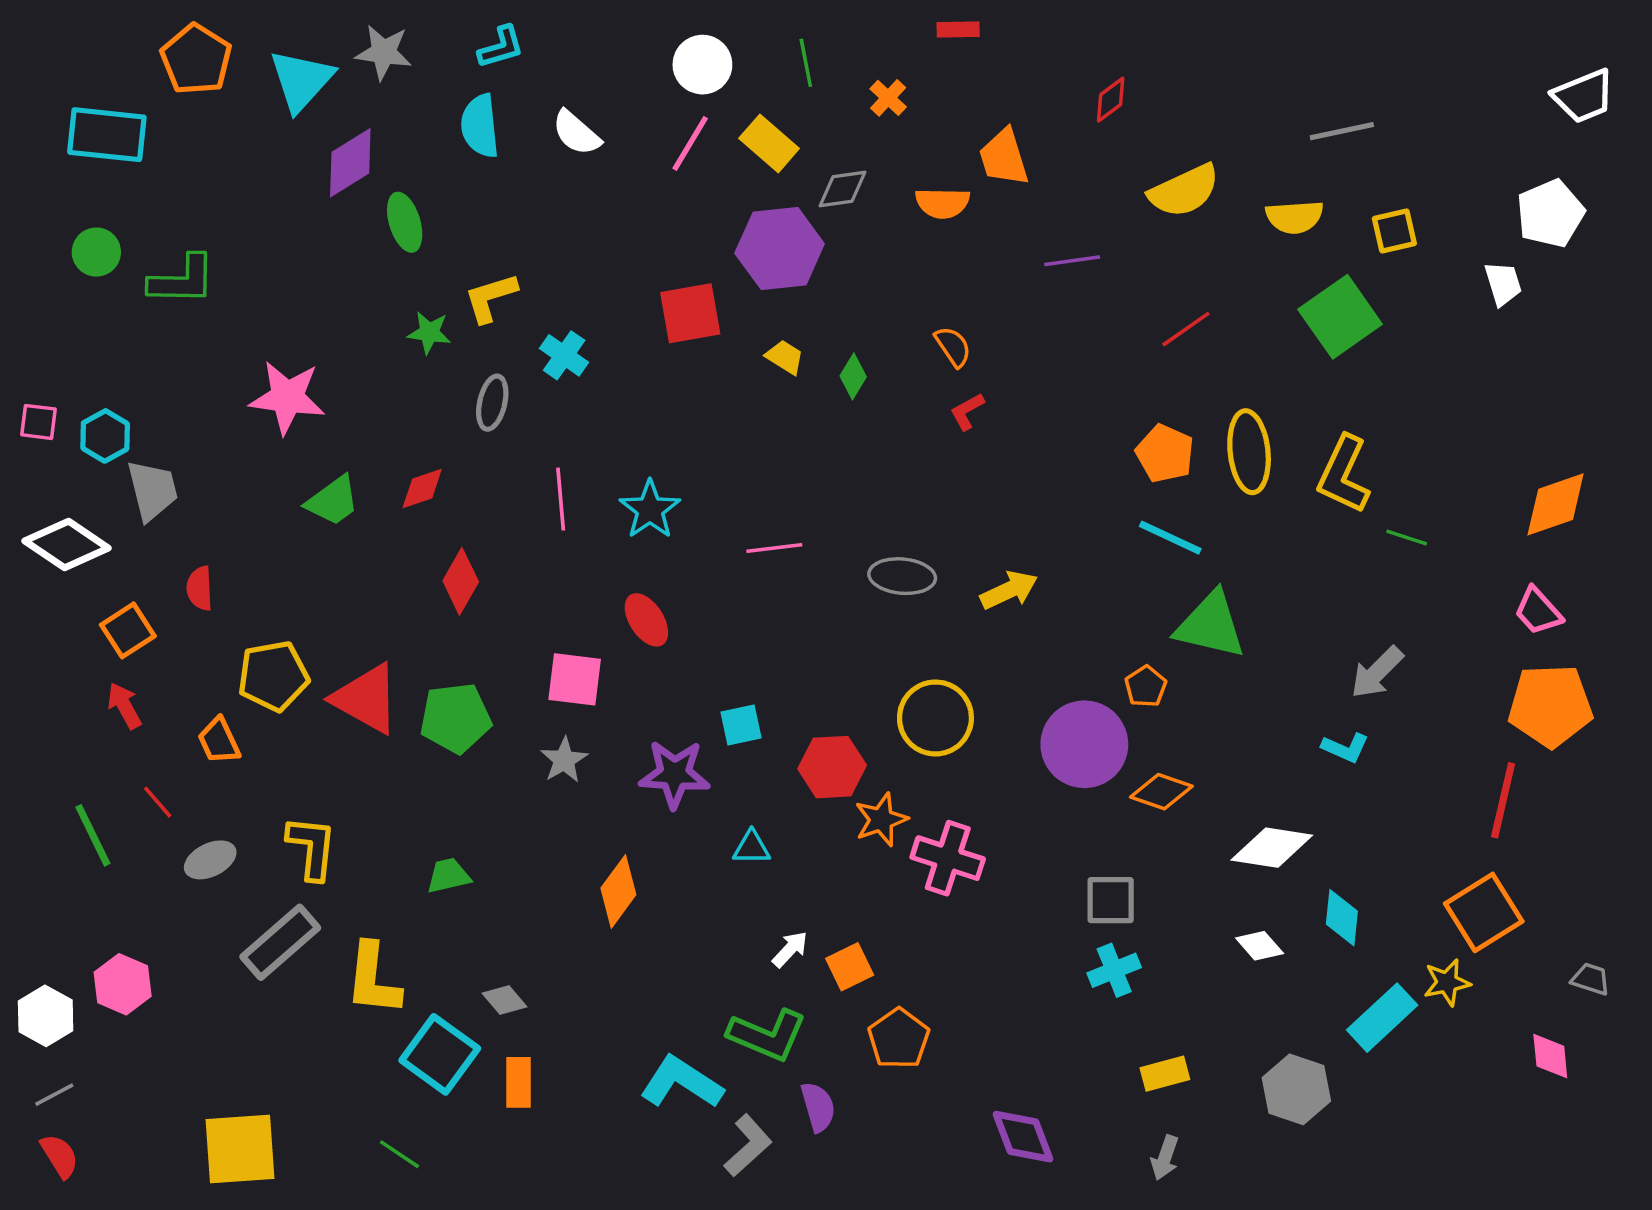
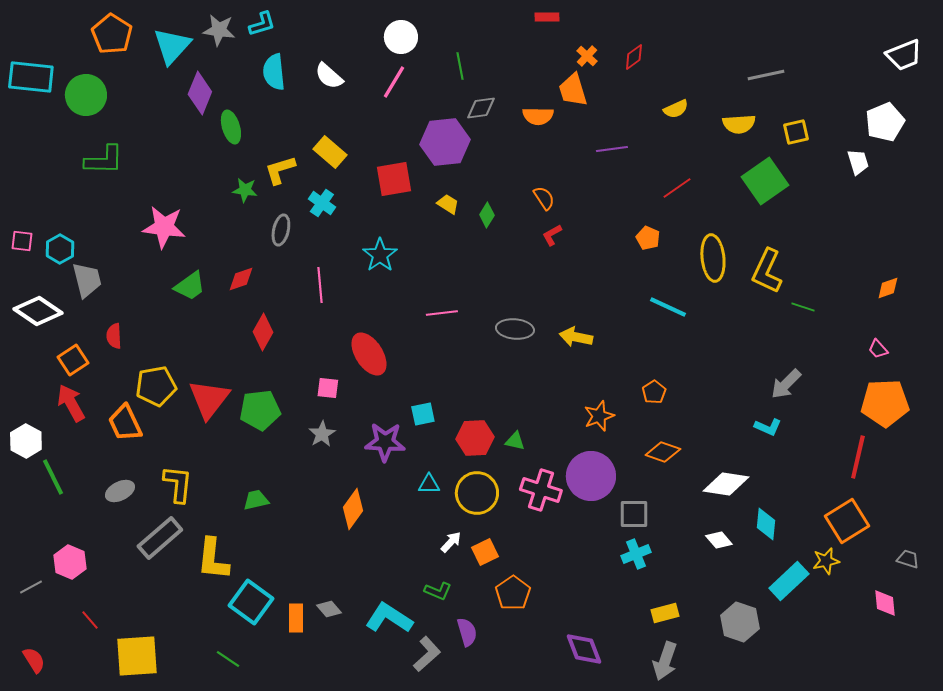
cyan L-shape: (501, 47) -> (262, 24), moved
green line: (806, 63) -> (460, 66), moved
orange cross: (888, 98) -> (587, 56), moved
cyan rectangle: (107, 135) -> (31, 77), moved
yellow rectangle: (769, 143) -> (330, 152), moved
purple diamond: (350, 163) -> (200, 93), turned -36
yellow semicircle: (1184, 191) -> (676, 109), size x0.6
green circle: (96, 252) -> (86, 95), moved, size x1.5
orange pentagon: (1165, 453) -> (648, 238), moved, size x0.7
orange diamond: (1556, 504) -> (888, 288), size x0.6
cyan star: (650, 510) -> (380, 255), moved
yellow arrow: (1009, 590) -> (576, 337), turned -144
pink trapezoid: (1538, 611) -> (878, 349), size x0.7
red ellipse: (646, 620) -> (369, 354), size x1.4
green triangle: (1210, 625) -> (515, 441), moved, size x0.5
pink square: (575, 679) -> (328, 388), size x0.7
red triangle: (366, 699) -> (209, 399), turned 39
red arrow: (124, 706) -> (71, 403), size x1.4
yellow circle: (935, 718) -> (477, 493), moved
orange trapezoid: (219, 741) -> (125, 423), size x1.4
purple circle: (1084, 744) -> (591, 476), moved
red line: (158, 802) -> (90, 620), moved
orange star: (881, 820) -> (599, 416), moved
gray diamond: (505, 1000) -> (329, 609), moved
white hexagon: (46, 1016) -> (26, 441), moved
green L-shape: (767, 1035) -> (438, 591), size x0.6
gray line: (54, 1095) -> (31, 587), moved
gray arrow: (1165, 1158) -> (665, 661), size x1.5

